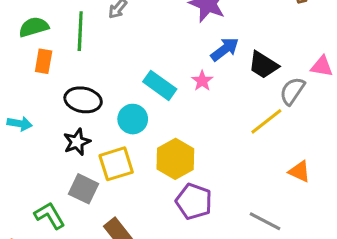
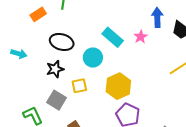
blue arrow: (225, 49) -> (157, 17), turned -60
orange rectangle: (44, 61) -> (38, 14), turned 42
yellow square: (116, 164) -> (79, 86), size x0.7

